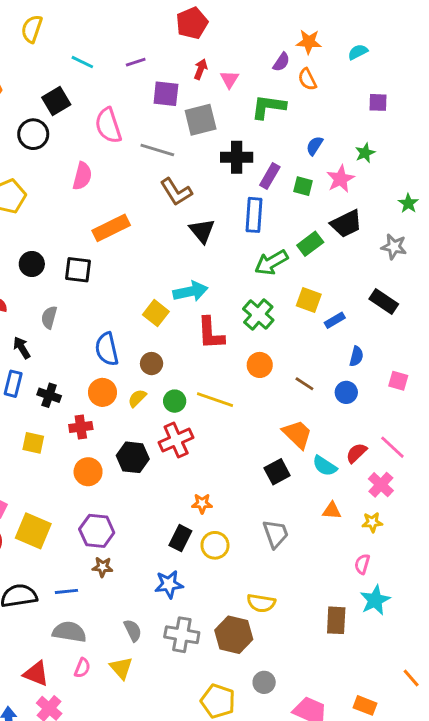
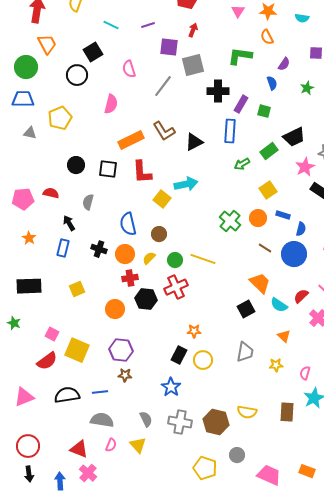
cyan semicircle: (358, 52) -> (302, 18), turned -144
purple semicircle: (281, 62) -> (284, 64), moved
pink triangle: (229, 79) -> (238, 11), moved
pink semicircle: (108, 126) -> (129, 69), size x0.7
blue semicircle: (315, 146) -> (272, 83), turned 128
gray line: (157, 150) -> (163, 86), turned -70
pink star: (341, 179) -> (305, 167), moved
brown L-shape: (176, 192) -> (164, 131), moved
black triangle: (202, 231) -> (194, 142), turned 42
green arrow: (271, 263) -> (242, 164), size x0.7
yellow square: (309, 300) -> (268, 190), turned 36
green cross: (258, 314) -> (230, 221), moved
blue rectangle: (335, 320) -> (283, 215), moved, turned 48
red L-shape: (211, 333) -> (142, 172), moved
orange circle: (260, 365) -> (258, 218), moved
blue circle: (346, 392) -> (294, 254), size x1.6
black cross: (49, 395) -> (99, 249), moved
red cross: (81, 427) -> (130, 278), moved
yellow square: (33, 443) -> (77, 289), turned -35
orange triangle: (332, 511) -> (284, 336), turned 40
yellow star: (372, 522) -> (276, 365), moved
gray trapezoid: (276, 534) -> (245, 352), turned 30
blue star: (169, 584) -> (171, 387), turned -30
yellow semicircle: (261, 603) -> (247, 412), moved

